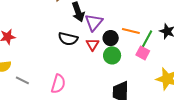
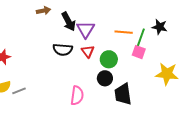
black circle: (111, 38) -> (105, 78), moved
gray line: (22, 80) -> (19, 91), moved, turned -40
pink semicircle: (58, 84) -> (77, 95), moved

